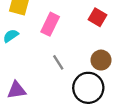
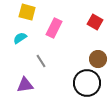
gray line: (58, 62) -> (41, 61), moved

